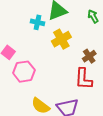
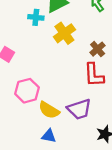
pink hexagon: (24, 72) -> (27, 91), moved

